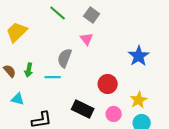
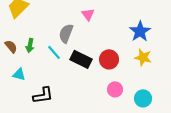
cyan line: (53, 77) -> (54, 52), turned 49
yellow star: (139, 100) -> (143, 57), moved, turned -30
black rectangle: (83, 109) -> (81, 59), moved

